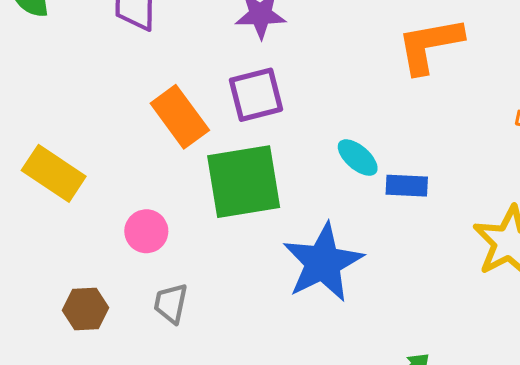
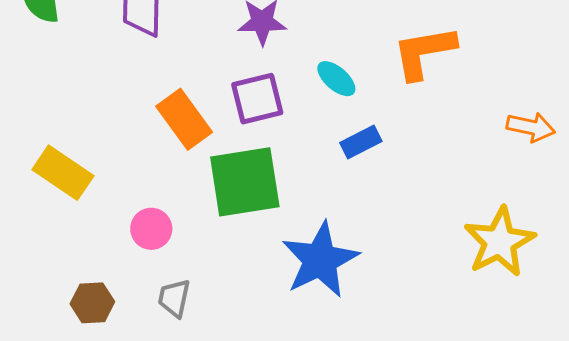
cyan ellipse: (358, 158) -> (336, 79), moved
blue rectangle: (407, 186) -> (361, 142), moved, turned -30

